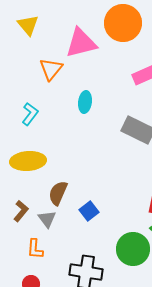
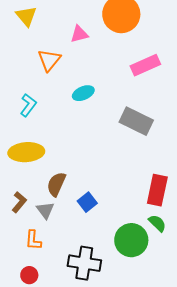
pink triangle: (81, 43) -> (79, 34), size x0.6
cyan ellipse: (85, 102) -> (83, 93), turned 60

